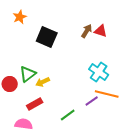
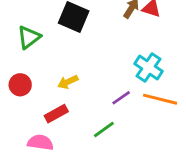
green triangle: (28, 74) -> (29, 37), moved
purple line: (92, 101) -> (121, 98), moved

